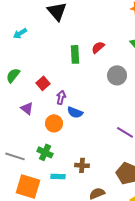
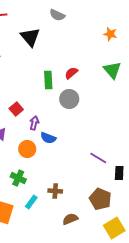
gray circle: (117, 75) -> (69, 99), moved
cyan rectangle: (58, 176) -> (31, 202), turned -56

